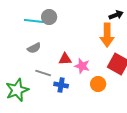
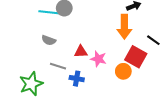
gray semicircle: (34, 48) -> (49, 40), turned 48
orange circle: (98, 84) -> (123, 71), moved

